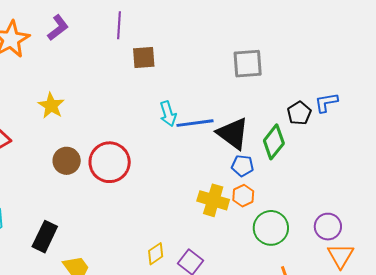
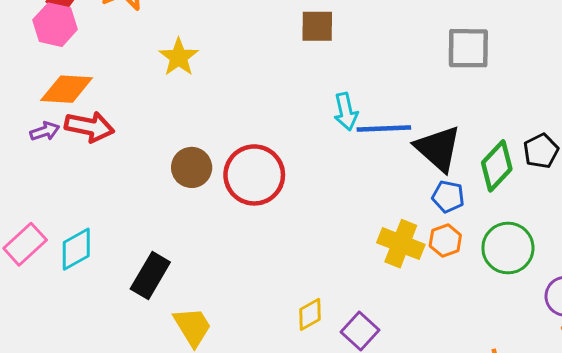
yellow star: (51, 106) -> (179, 57), moved
black pentagon: (299, 113) -> (541, 151), moved
green circle: (271, 228) -> (508, 248), moved

